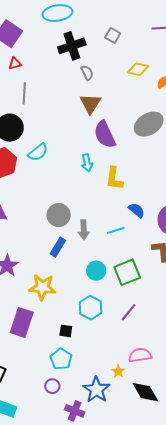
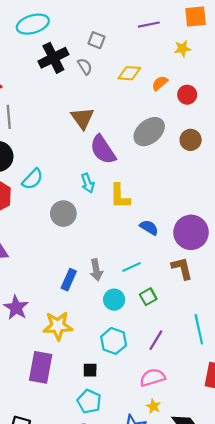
gray semicircle: (87, 73) -> (85, 66), moved
gray circle: (59, 215) -> (63, 214), moved
gray arrow: (84, 230) -> (96, 270), moved
cyan line: (116, 230) -> (132, 267), moved
green square: (127, 272) -> (148, 297), size x0.6
pink semicircle: (140, 355) -> (152, 377), moved

